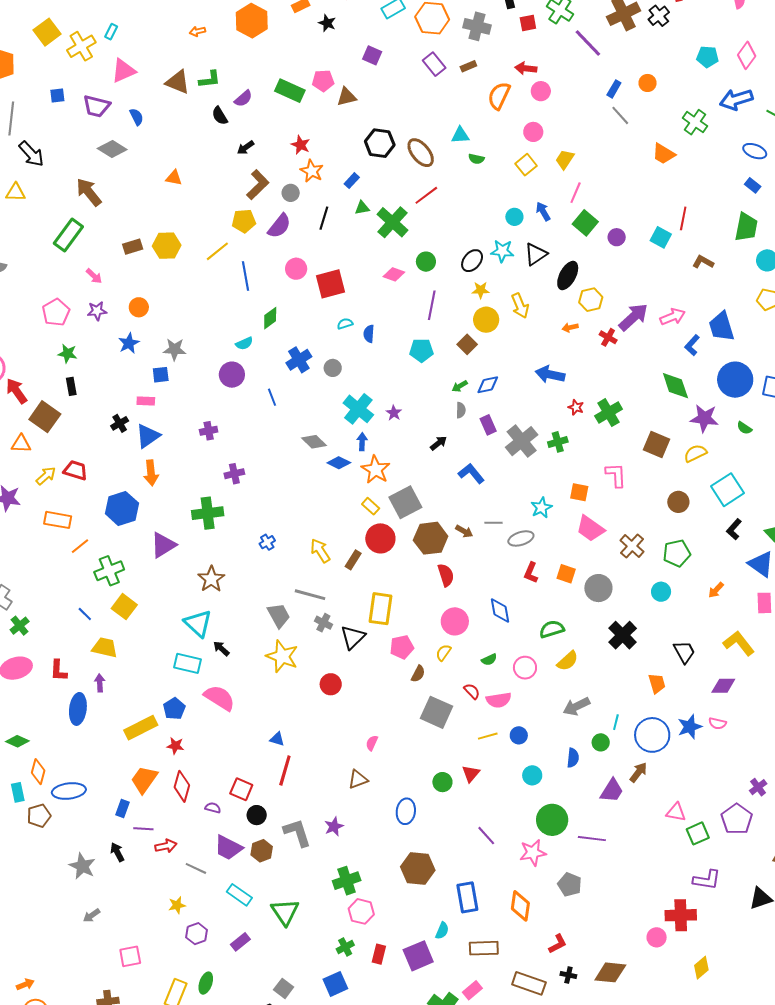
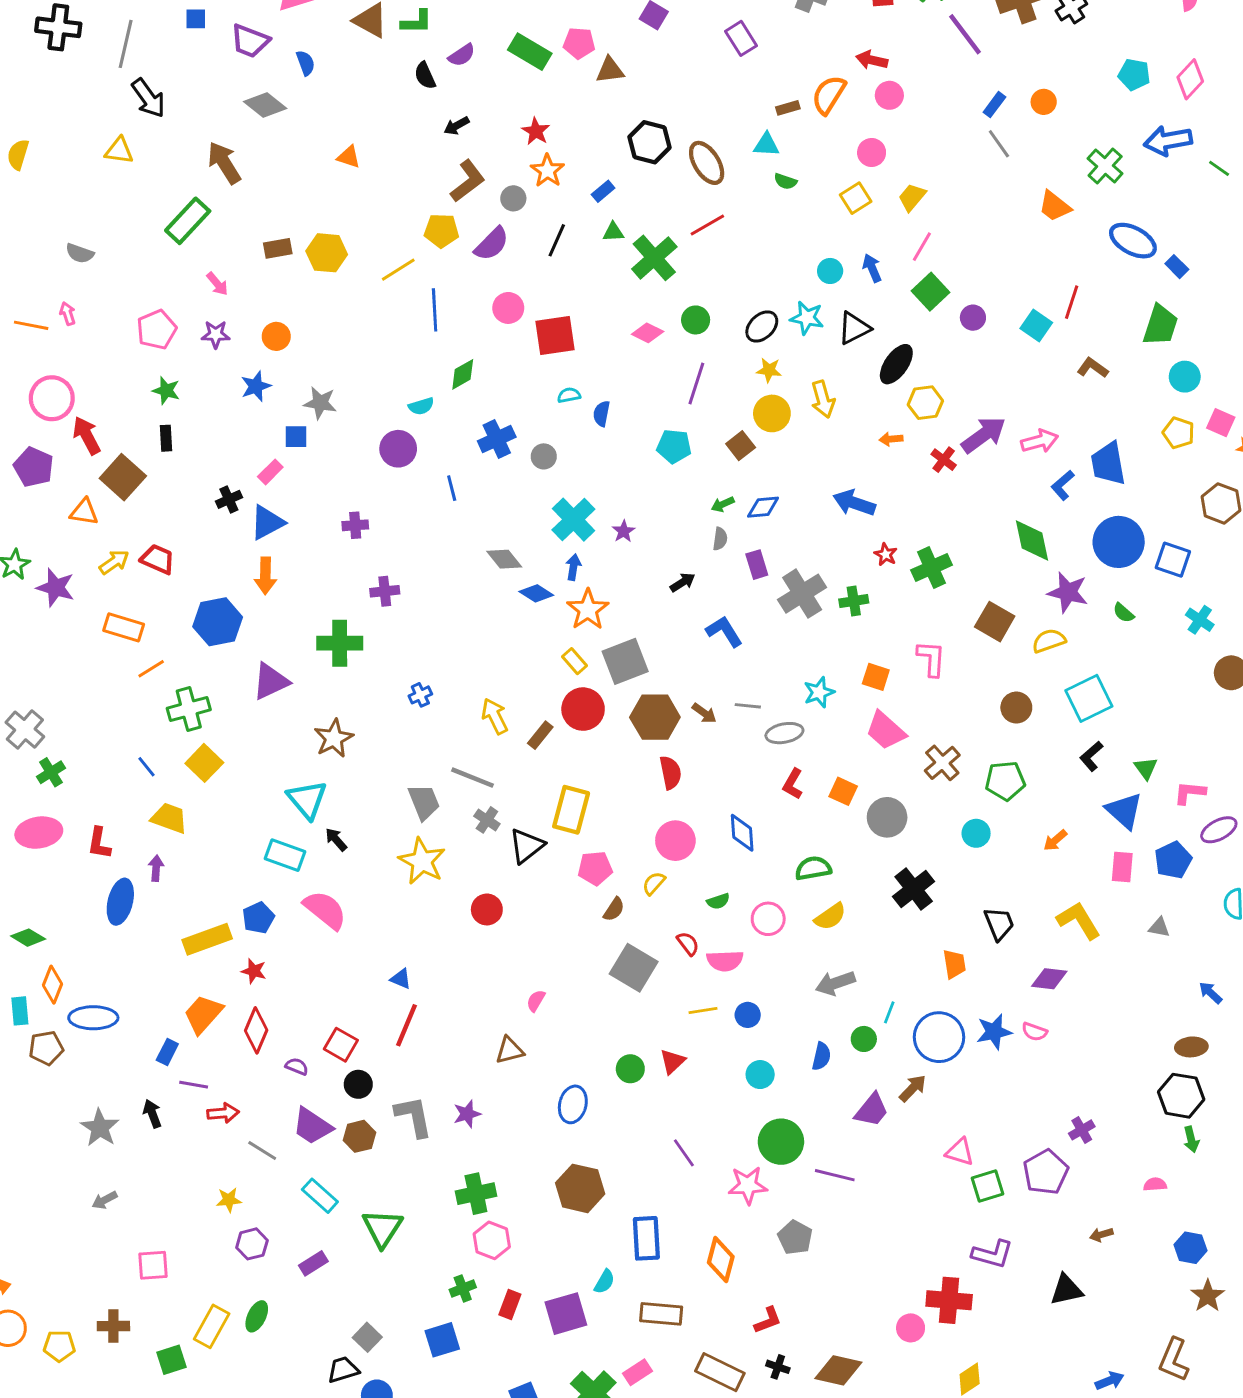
brown rectangle: (468, 66) -> (788, 108), moved
blue ellipse: (755, 151) -> (1133, 241), moved, size x1.4
pink rectangle: (146, 401) -> (270, 472), turned -54

